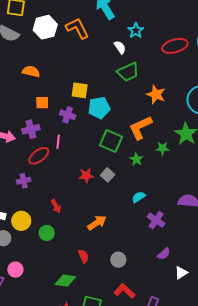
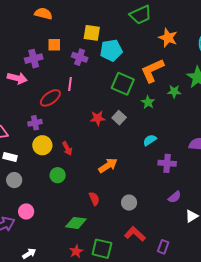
purple cross: (31, 129) -> (34, 59), moved
purple cross: (156, 220) -> (167, 163), turned -30
yellow circle: (21, 221) -> (42, 145), moved

